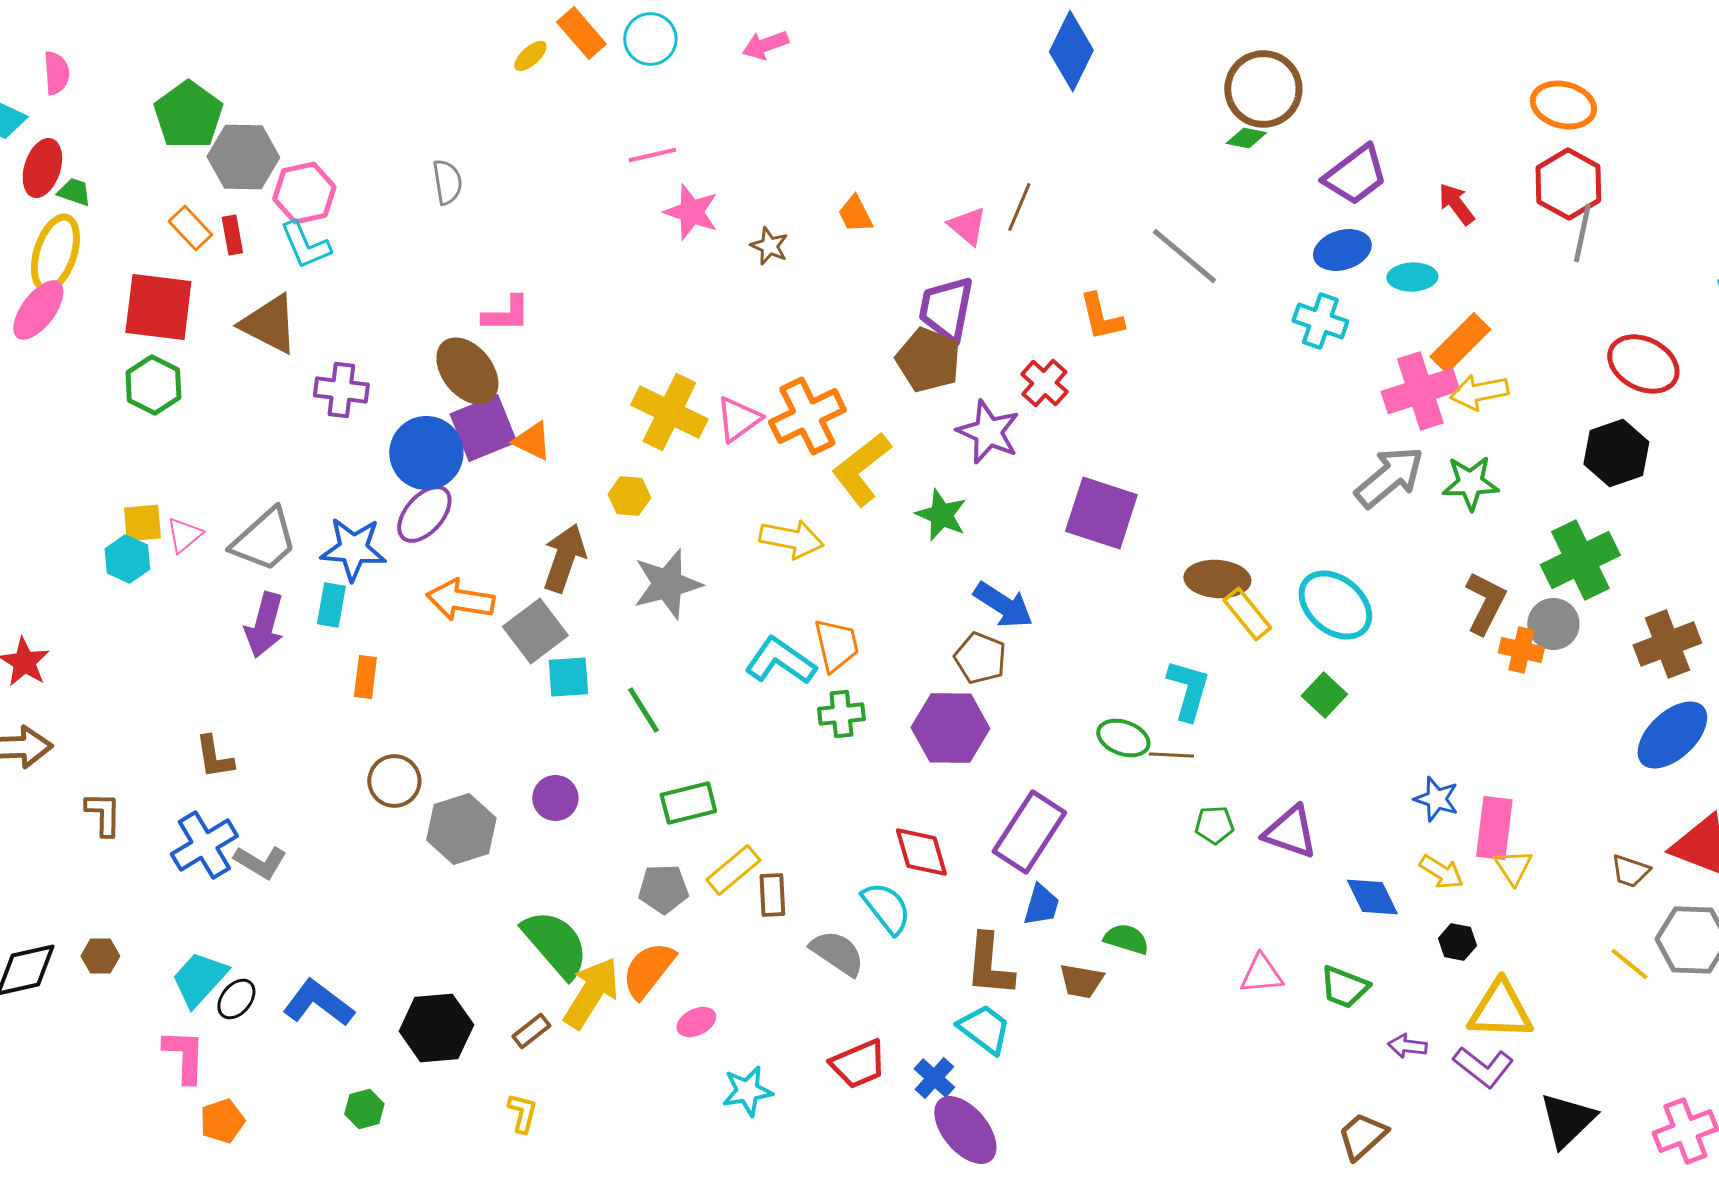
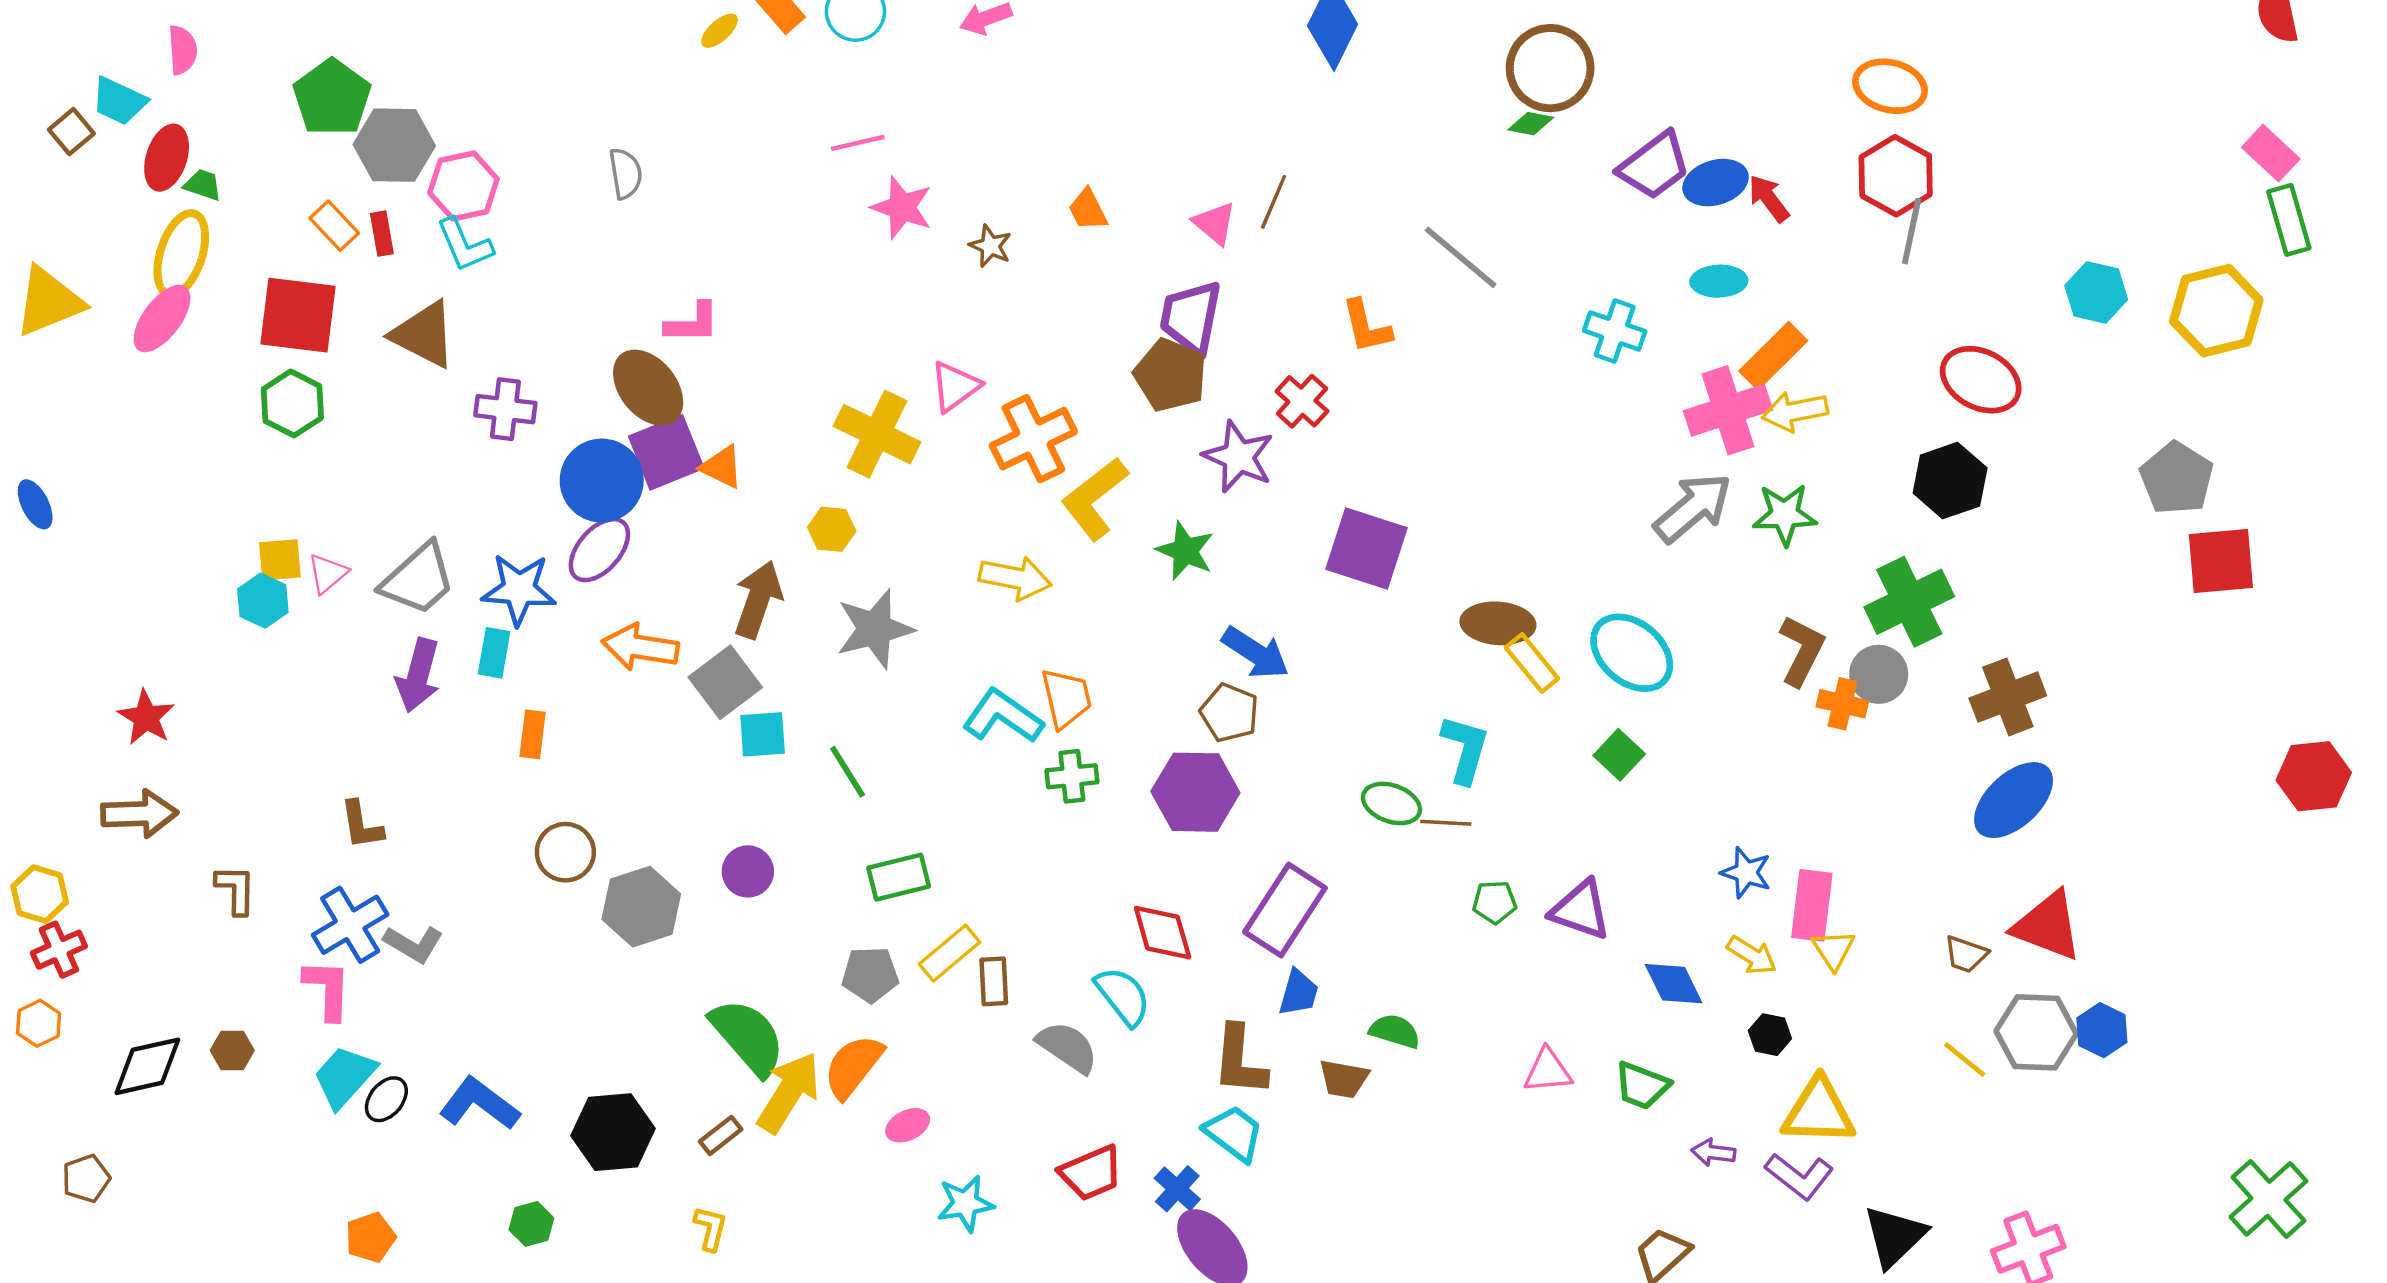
blue ellipse: (1342, 250) -> (1716, 183), moved
pink triangle: (738, 419) -> (955, 386), moved
pink L-shape: (184, 1056) -> (327, 989), moved

